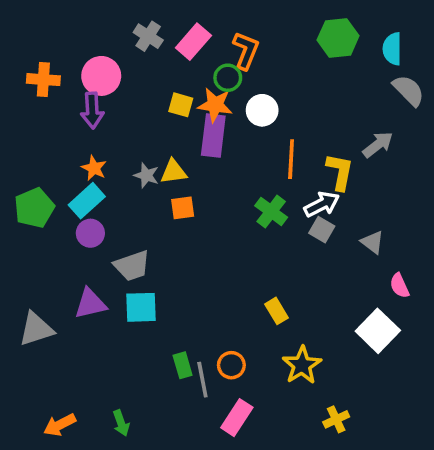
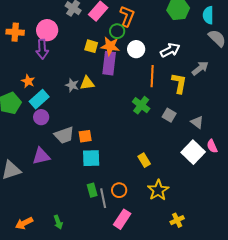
orange star: (94, 168) -> (28, 81), moved
white arrow: (322, 204) -> (170, 50), moved
orange square: (183, 208) -> (85, 136), moved
cyan square: (141, 307) -> (91, 158), moved
white square: (378, 331) -> (193, 152), moved

